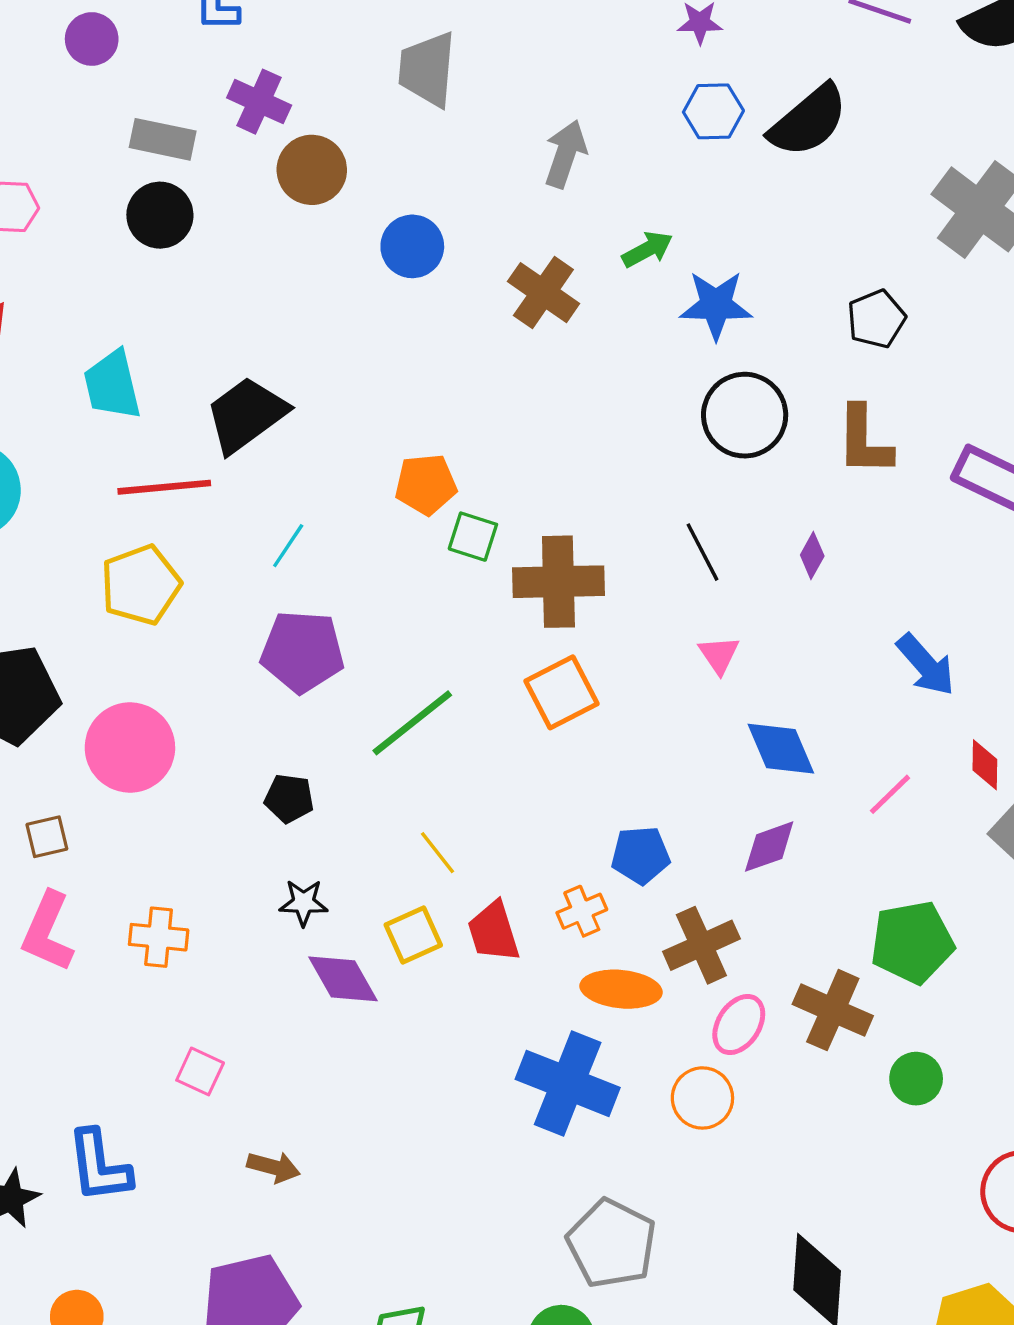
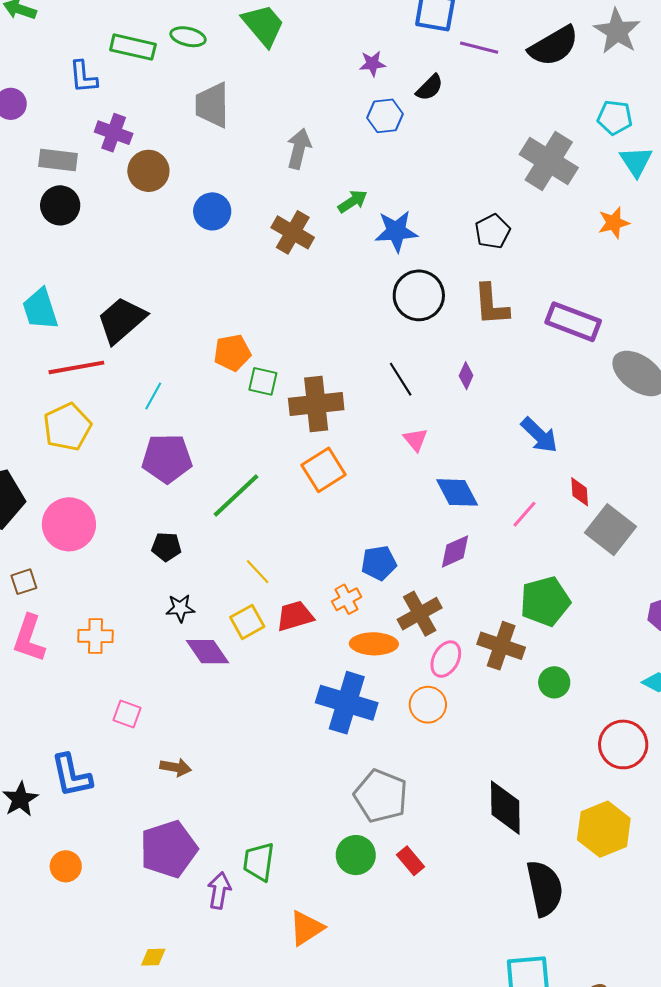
black semicircle: (808, 121) -> (430, 88), moved, size x0.6
red trapezoid: (494, 932) -> (295, 616), turned 96

